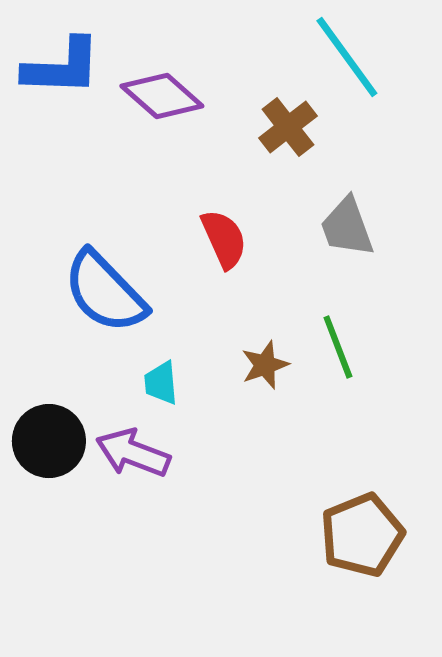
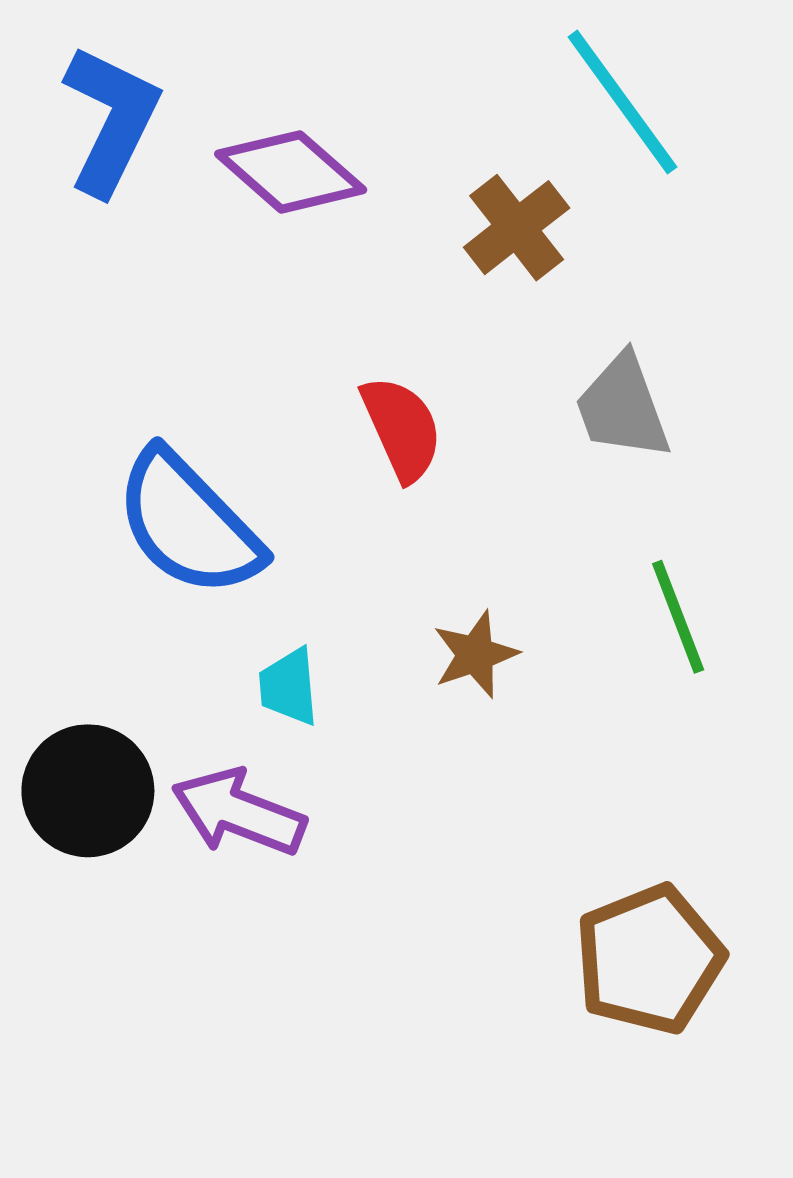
blue L-shape: (62, 67) -> (111, 120), turned -66
green line: (338, 347) -> (678, 617), moved

